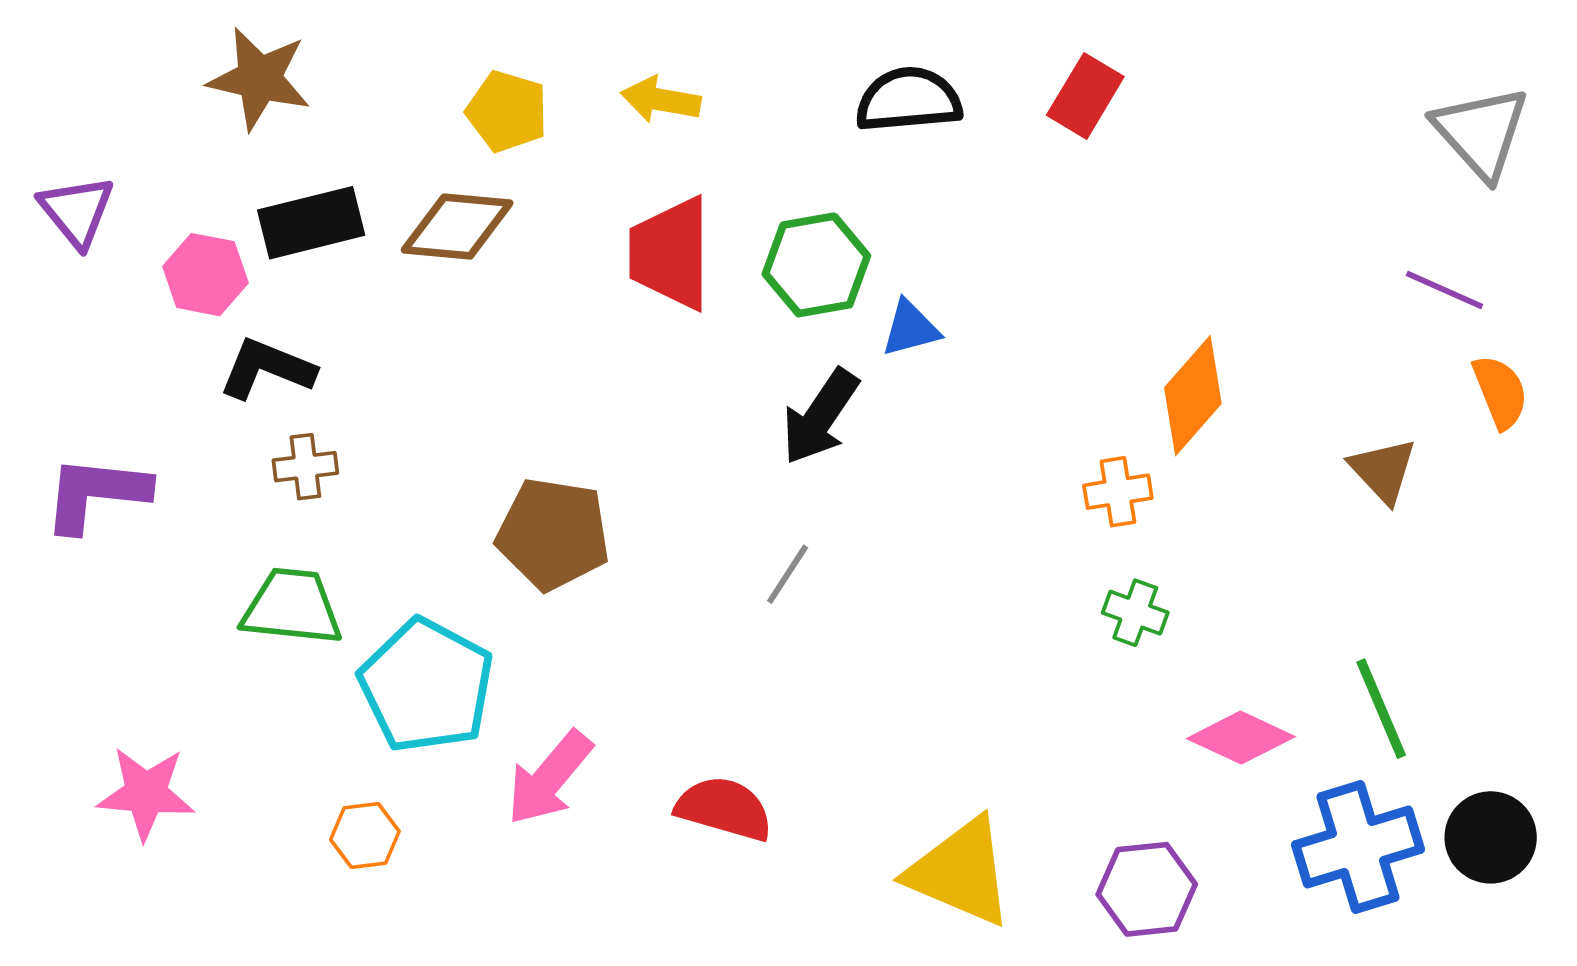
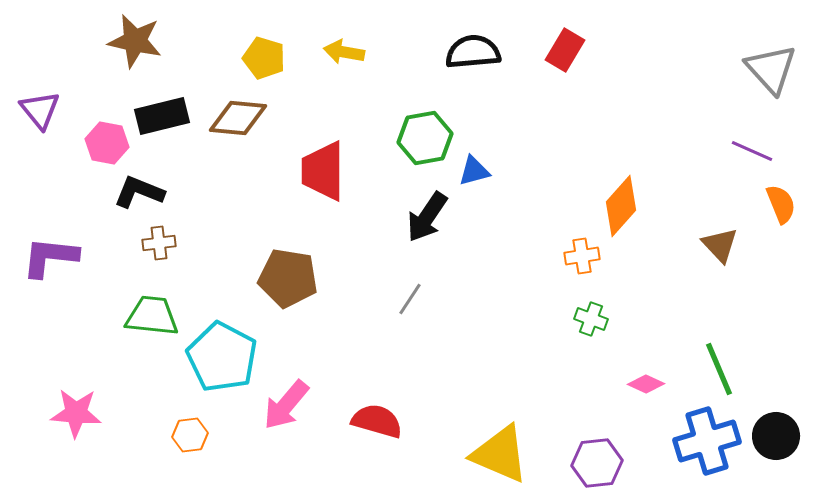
red trapezoid: (670, 253) -> (323, 171), moved
pink diamond: (1241, 738) -> (646, 384), size x0.7

